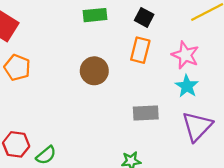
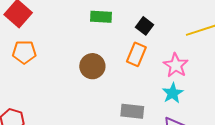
orange pentagon: (17, 68) -> (24, 52), turned -30

